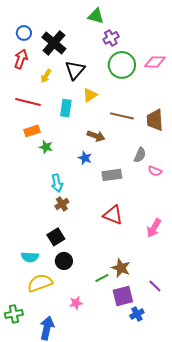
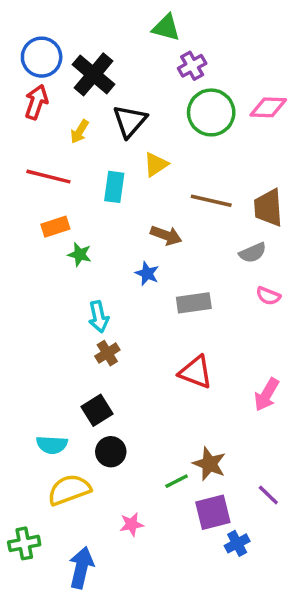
blue circle: (24, 33) -> (42, 57), size x1.5
gray semicircle: (140, 155) -> (253, 253), moved, turned 42

